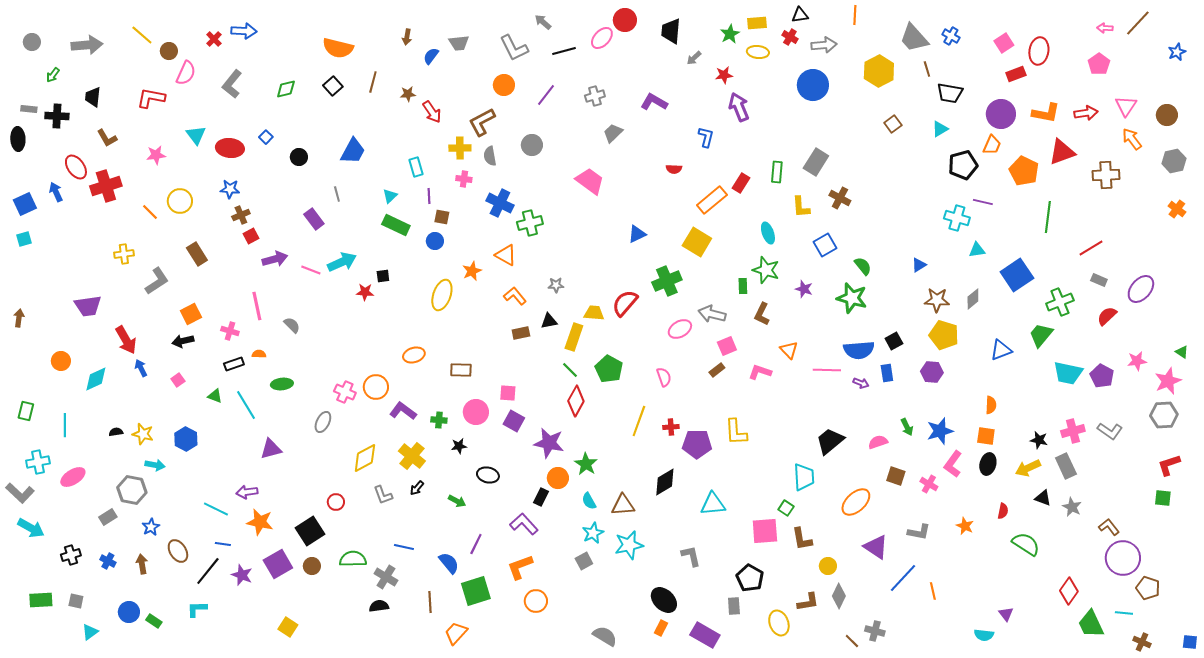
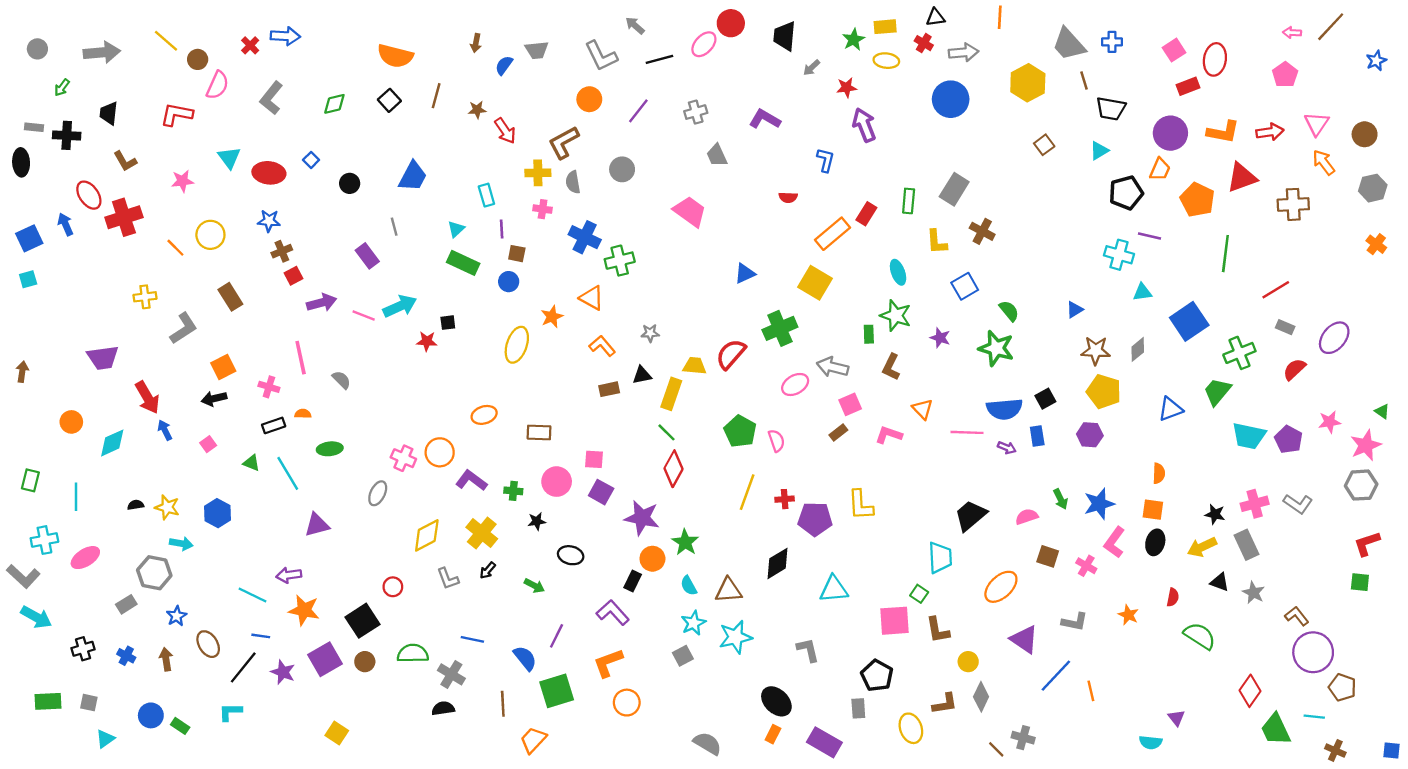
blue cross: (951, 36) -> (1112, 42), turned -30
gray trapezoid: (613, 133) -> (717, 155), turned -70
green pentagon: (609, 369) -> (740, 431), moved

